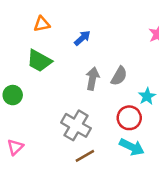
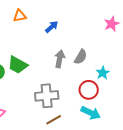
green trapezoid: (39, 61) -> (18, 65), moved
gray cross: (76, 125) -> (47, 96), turned -35

